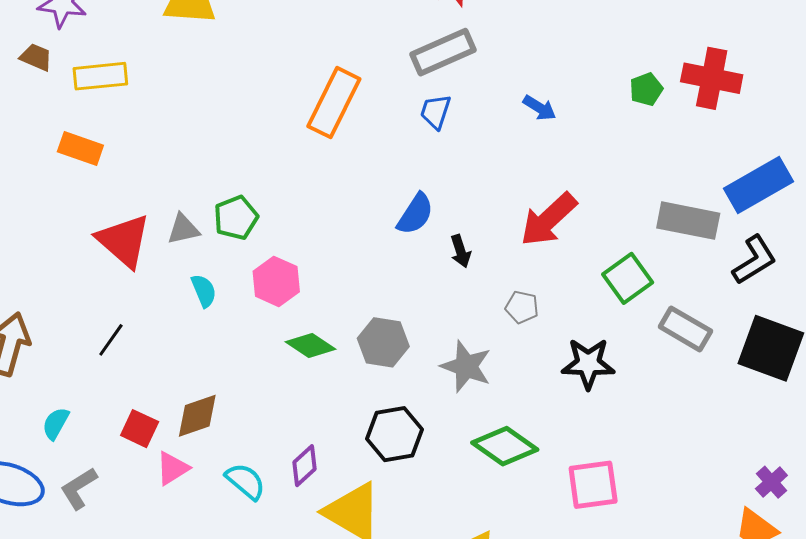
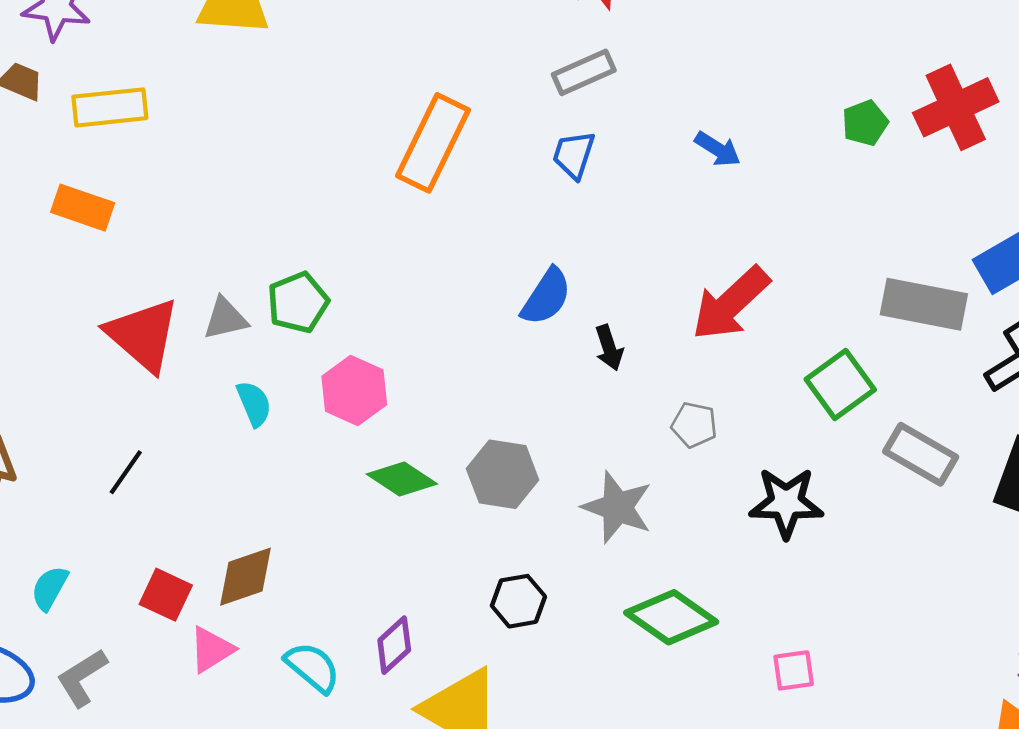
gray rectangle: (443, 52) -> (584, 72), size x0.7
red cross: (712, 78) -> (956, 107), turned -36
black hexagon: (394, 434) -> (518, 601), size x0.7
pink square: (593, 485) -> (794, 670), size x0.6

